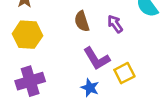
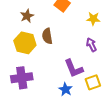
brown semicircle: (82, 21) -> (47, 36), moved

